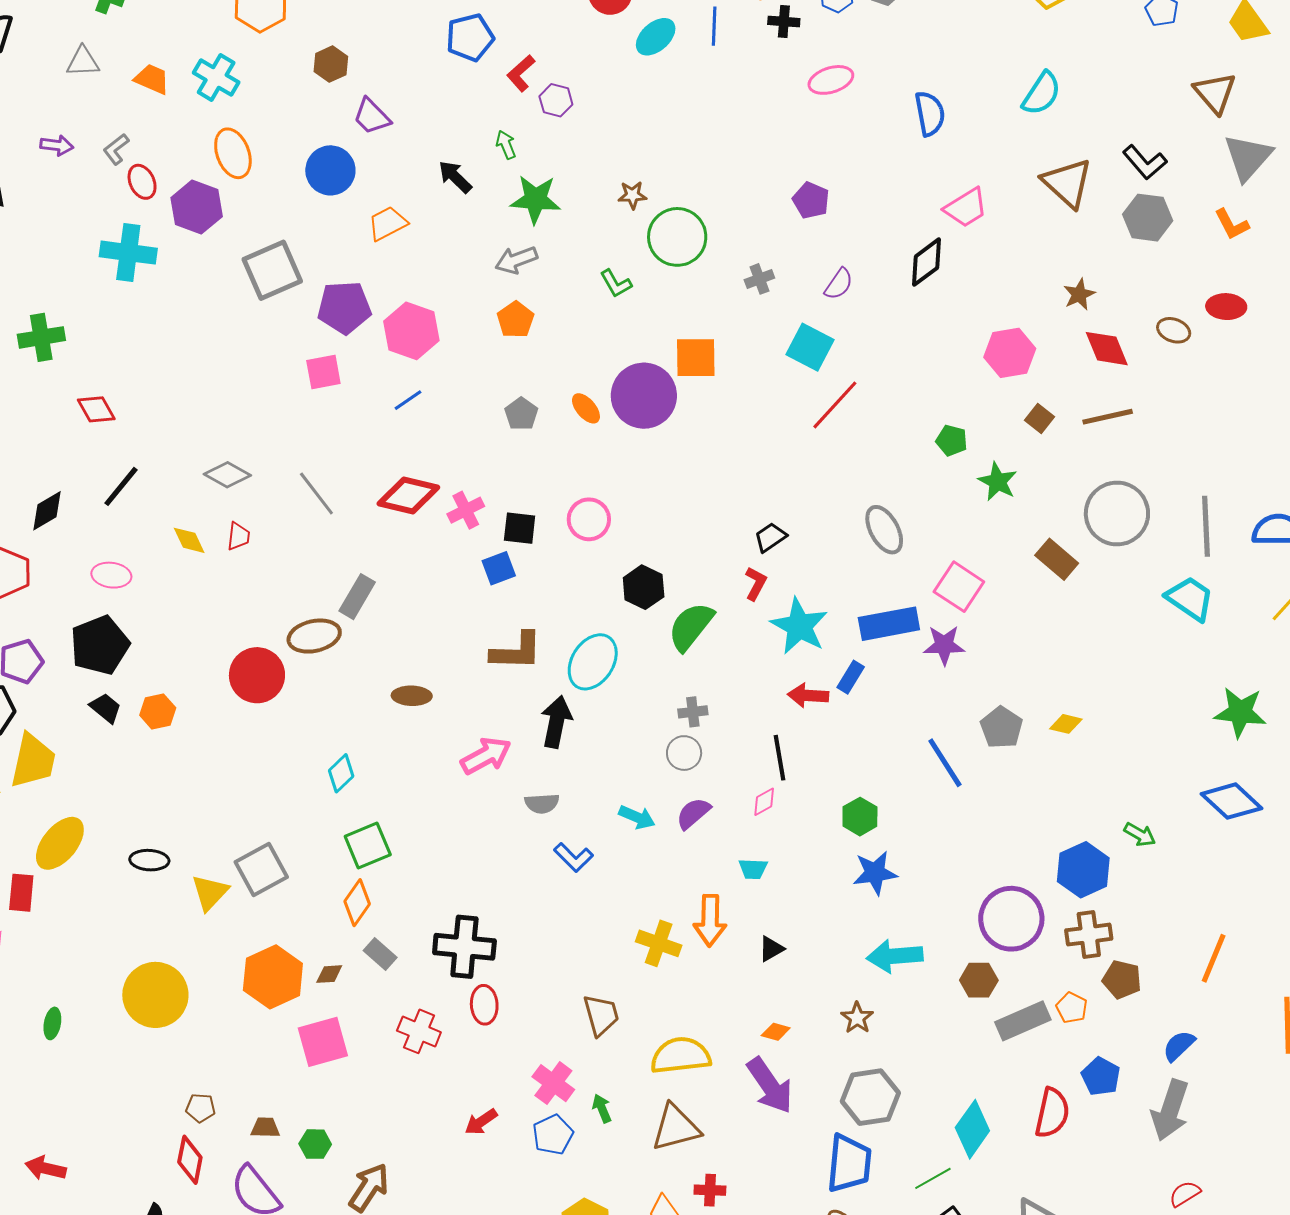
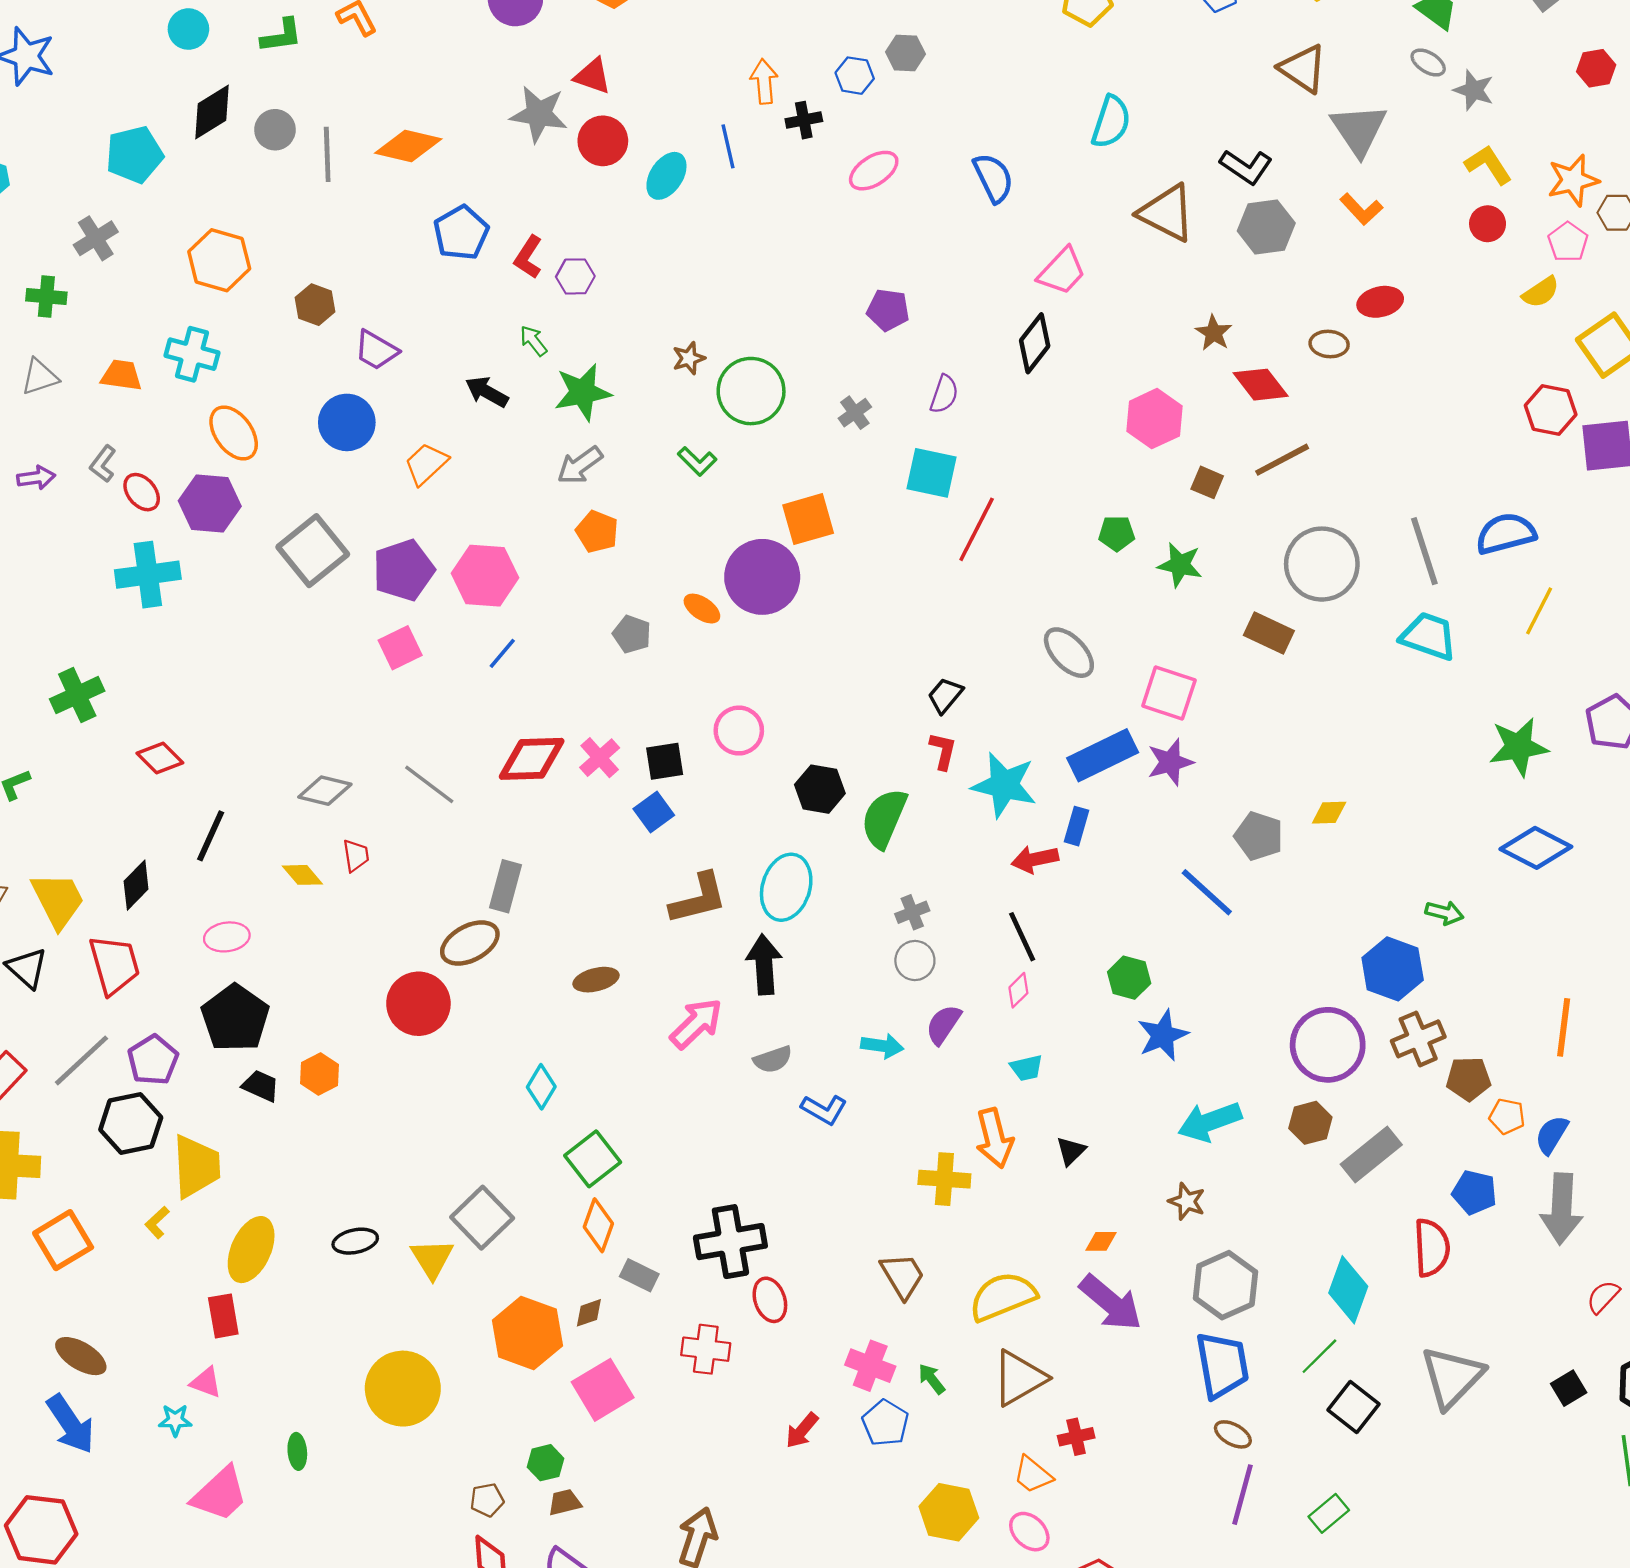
orange pentagon: (1072, 1008) -> (1507, 1116), moved
green hexagon: (315, 1144) -> (546, 1463), moved

